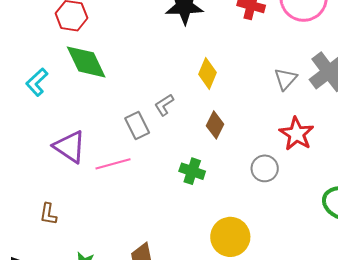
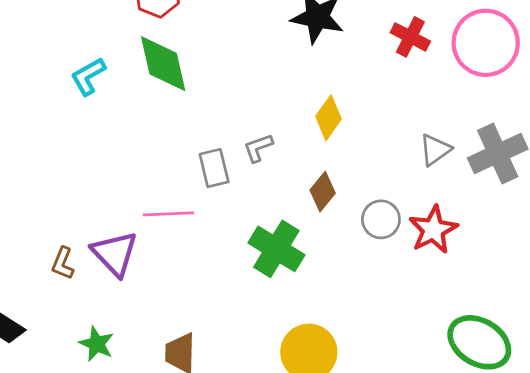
purple triangle: (70, 147) -> (115, 254), moved
gray circle: (265, 168) -> (381, 219), moved
green cross: (192, 171) -> (276, 249), size x1.5

